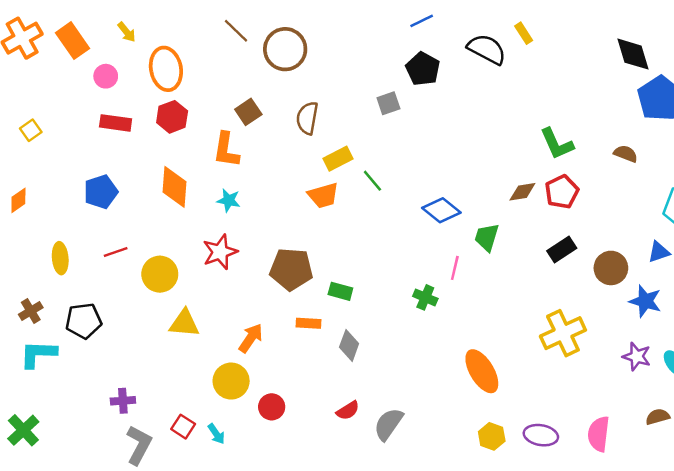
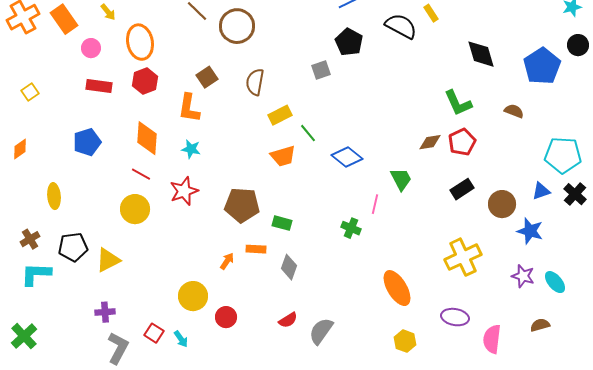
black diamond: (633, 54) -> (481, 54), moved
orange trapezoid: (323, 195) -> (283, 156), moved
blue diamond: (441, 210) -> (347, 157), moved
green trapezoid: (487, 237) -> (401, 179), turned 135
red line: (116, 252) -> (141, 174), moved, turned 48
yellow triangle: (184, 323) -> (108, 260), moved, turned -32
orange arrow: (251, 338) -> (227, 261), moved, size x0.7
purple ellipse: (541, 435) -> (455, 317), moved

